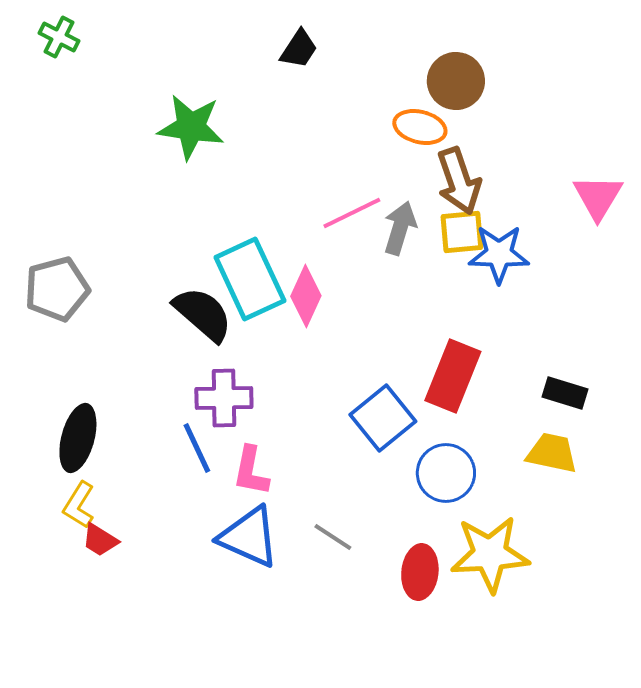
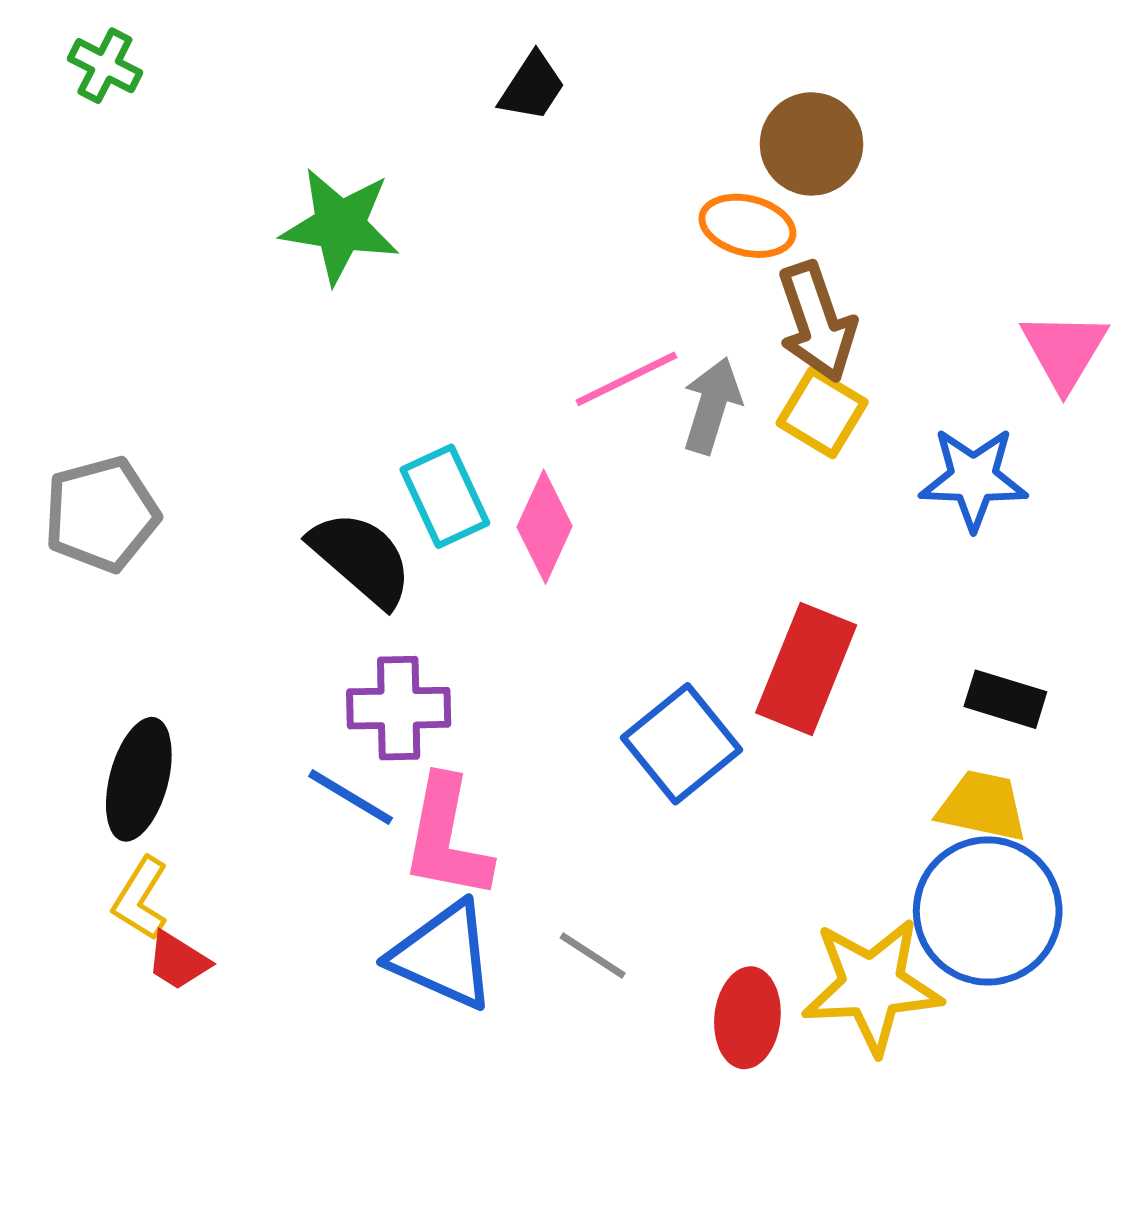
yellow square: (462, 232) -> (822, 413), turned 36
blue star: (499, 254) -> (973, 479), moved
cyan rectangle: (250, 279) -> (445, 496), size x0.7
blue line: (197, 448) -> (351, 797), turned -34
pink L-shape: (251, 471) -> (447, 838), size x1.4
blue circle: (446, 473) -> (988, 911), moved, size x1.4

